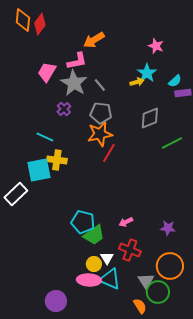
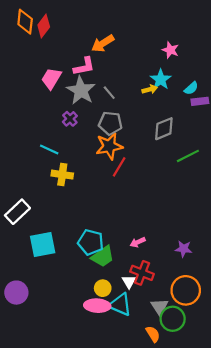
cyan square: (39, 170) -> (43, 244), moved
white triangle: (107, 258) -> (129, 282), moved
purple circle: (56, 301) -> (16, 293), moved

